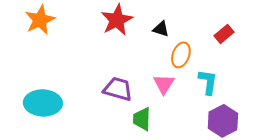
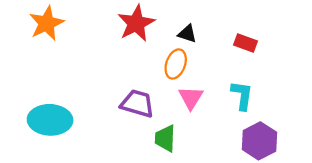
red rectangle: (224, 34) -> (245, 43), moved, turned 60
orange ellipse: (181, 55) -> (176, 64), moved

